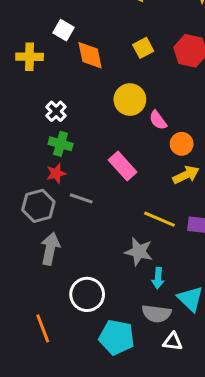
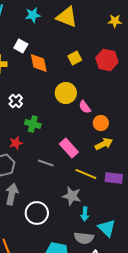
green cross: (61, 144) -> (33, 124), moved
pink rectangle: (123, 166) -> (69, 148), moved
gray line: (81, 198) -> (46, 163), moved
white circle: (87, 294) -> (37, 213), moved

